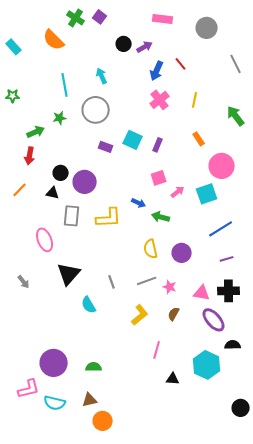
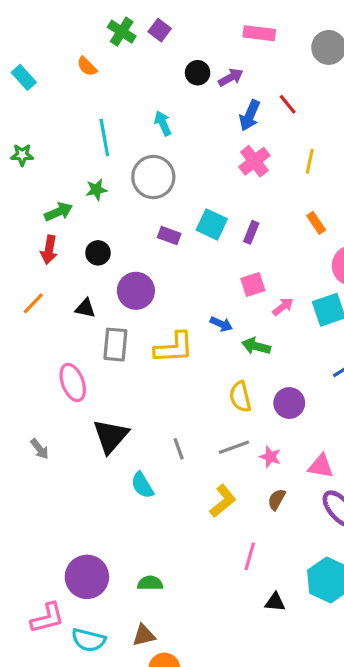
orange semicircle: (54, 40) -> (87, 66), size x0.6
black circle: (61, 173) -> (98, 253), moved

